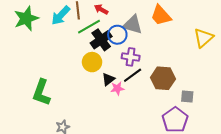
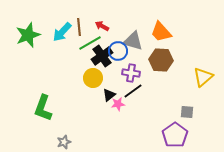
yellow triangle: (203, 38) -> (203, 77), moved
brown hexagon: (163, 78) -> (161, 60), moved

